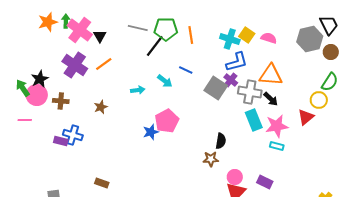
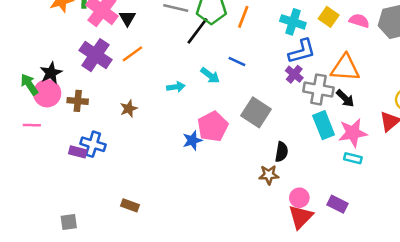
orange line: (191, 35) -> (243, 17), turned 30
yellow square: (247, 35) -> (329, 17), moved
pink semicircle: (269, 38) -> (359, 21), moved
gray square: (216, 88) -> (256, 112), moved

